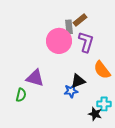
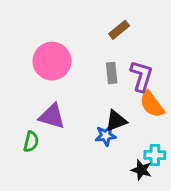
gray rectangle: (69, 27) -> (112, 73), moved
pink circle: (59, 41) -> (52, 61), moved
purple L-shape: (86, 42) -> (141, 76), moved

